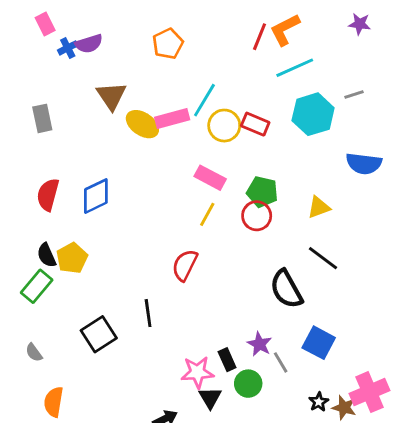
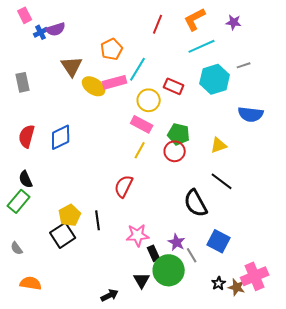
purple star: (360, 24) -> (234, 22), moved
red line: (259, 37) -> (158, 24), moved
orange pentagon: (168, 44) -> (112, 49), moved
yellow circle: (224, 126) -> (149, 100), moved
yellow pentagon: (72, 258) -> (70, 215), moved
pink star: (197, 372) -> (138, 235), moved
green circle: (248, 384) -> (169, 270), size x1.6
orange semicircle: (54, 402) -> (31, 283), turned 90

